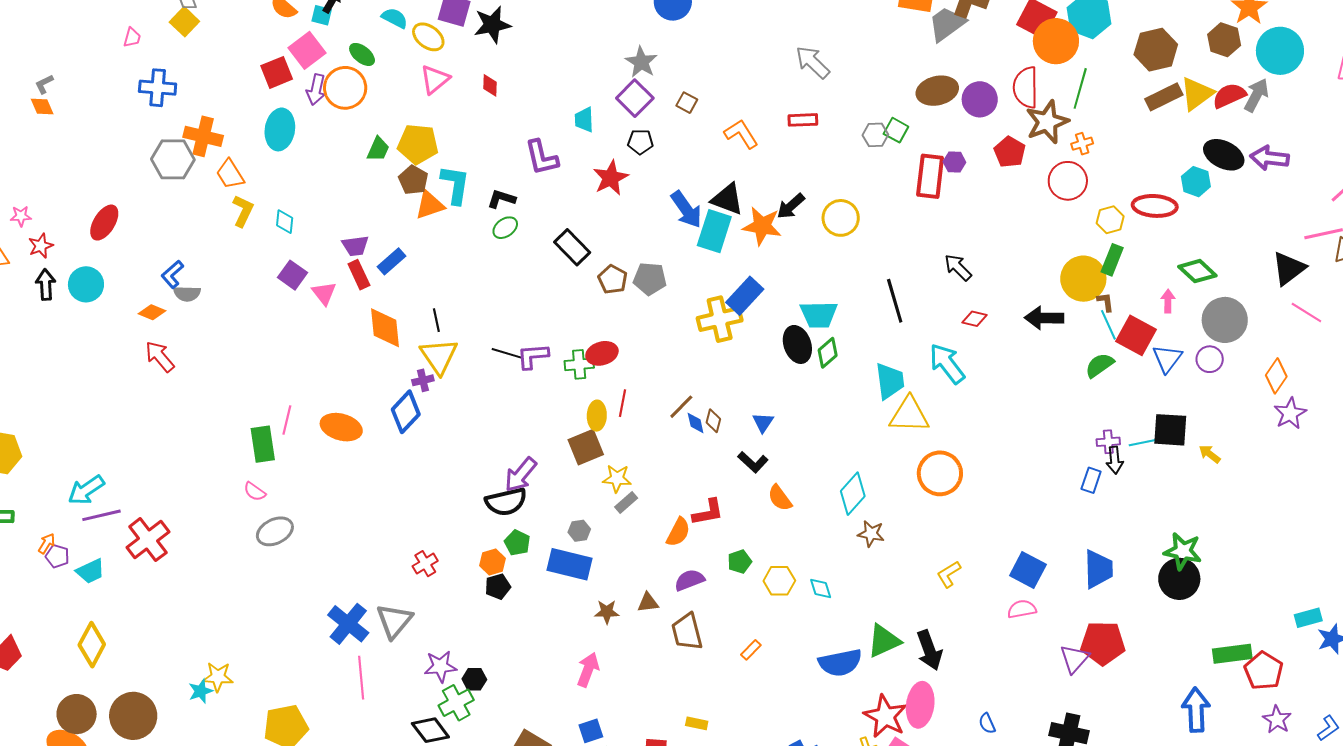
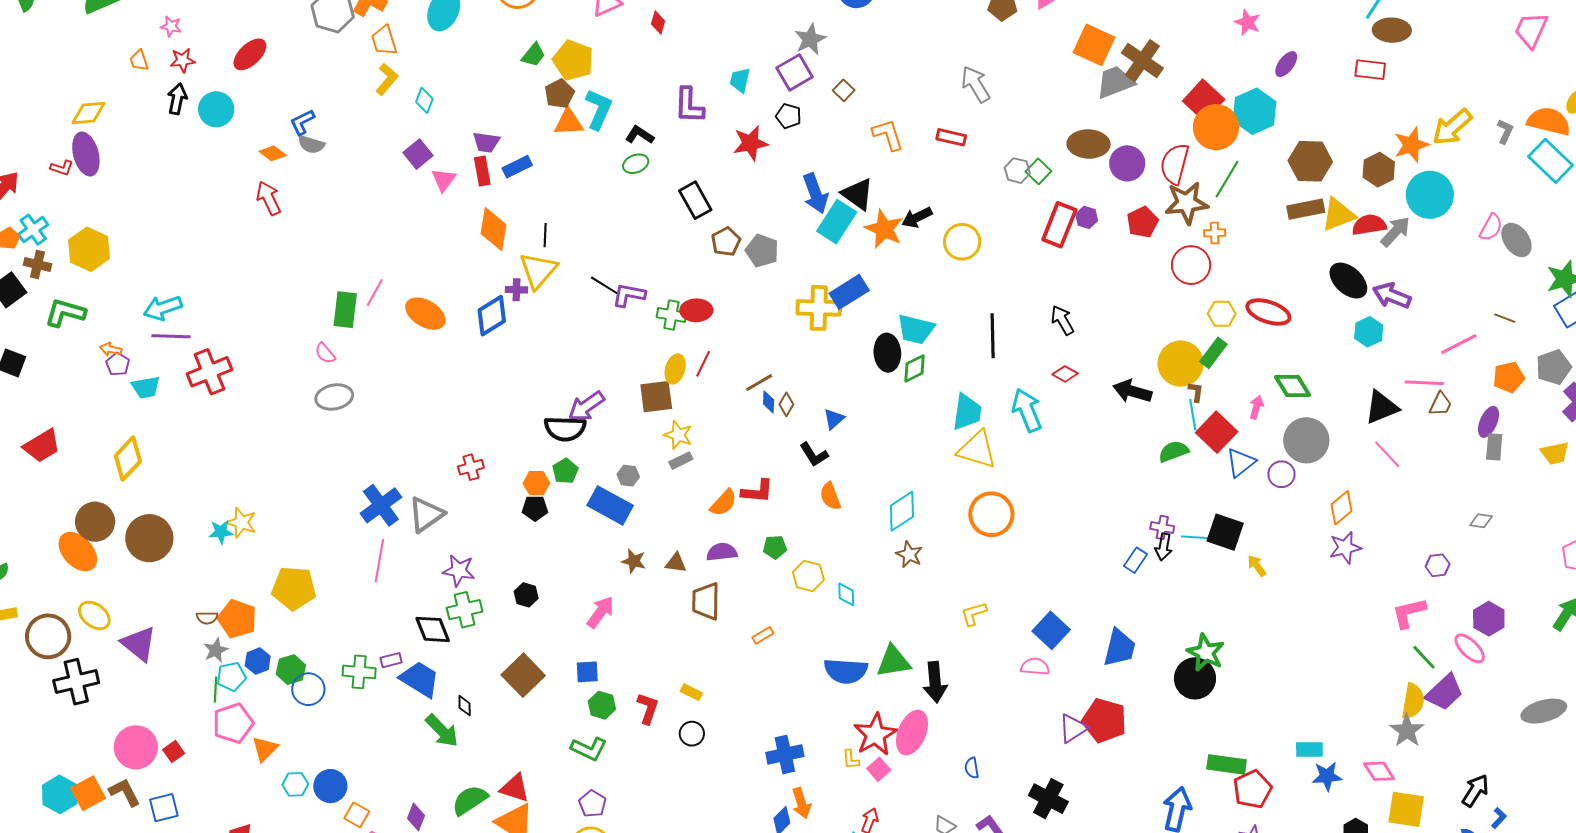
cyan hexagon: (1196, 182) -> (1369, 332), moved
orange arrow: (47, 543) -> (111, 349), turned -125
black hexagon: (474, 679) -> (526, 595), moved

